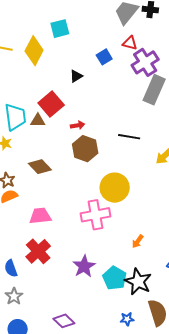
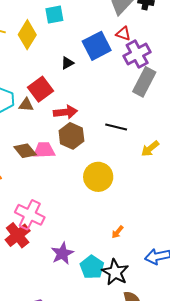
blue square: (104, 57) -> (97, 46), size x1.8
red arrow: (78, 125) -> (65, 112), size x1.6
pink cross: (95, 215) -> (30, 215), moved, turned 32
pink trapezoid: (40, 216) -> (44, 150), moved

